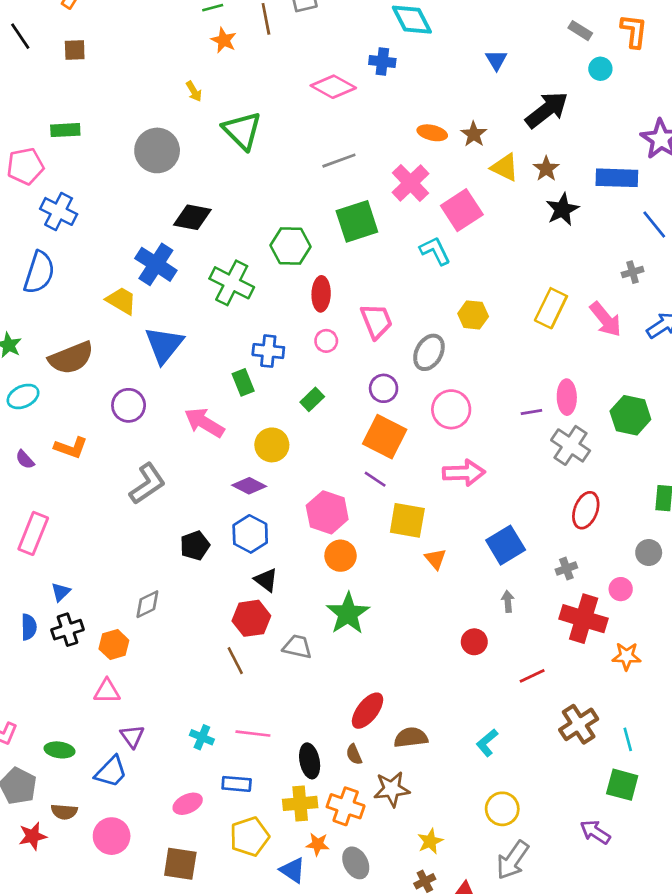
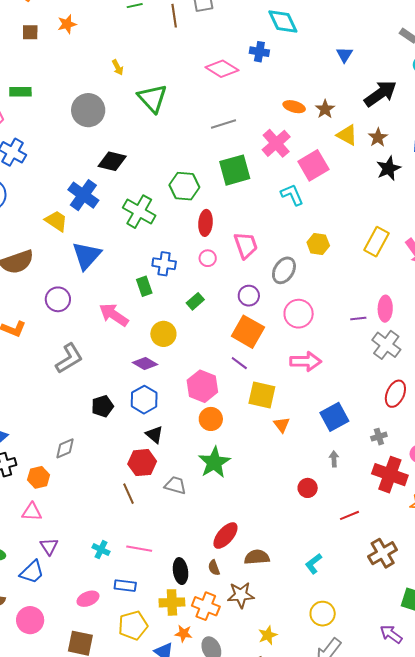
orange star: (224, 40) -> (67, 24), moved, turned 30

